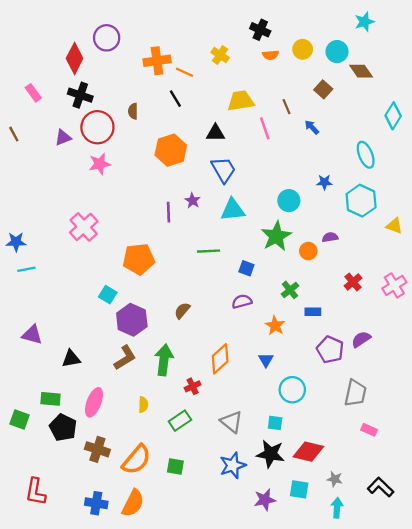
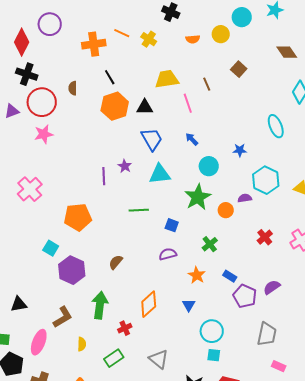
black cross: (260, 30) -> (171, 12), moved
cyan circle: (337, 52) -> (242, 17), moved
brown diamond: (361, 71) -> (287, 52), moved
orange line: (185, 72) -> (122, 33), moved
blue arrow: (312, 127) -> (192, 139), moved
orange hexagon: (171, 150) -> (115, 106), moved
cyan hexagon: (361, 201) -> (266, 180), moved
blue rectangle: (313, 312) -> (230, 276), moved, turned 32
brown L-shape: (125, 358) -> (63, 317), moved
cyan square: (275, 423) -> (214, 355), moved

